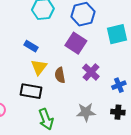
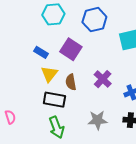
purple square: (76, 43) -> (71, 49), moved
black rectangle: (31, 91) -> (54, 100), moved

